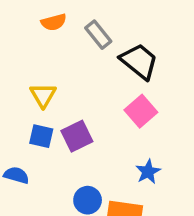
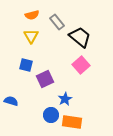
yellow triangle: (43, 95) -> (31, 36), moved
blue square: (41, 136) -> (26, 65), moved
blue star: (148, 172) -> (65, 99), moved

